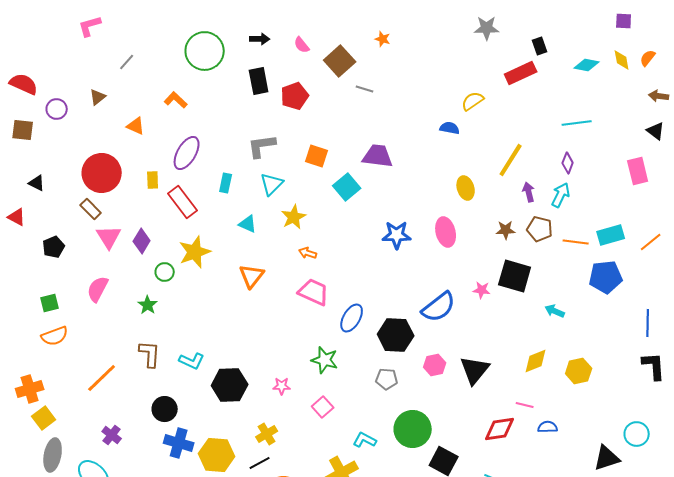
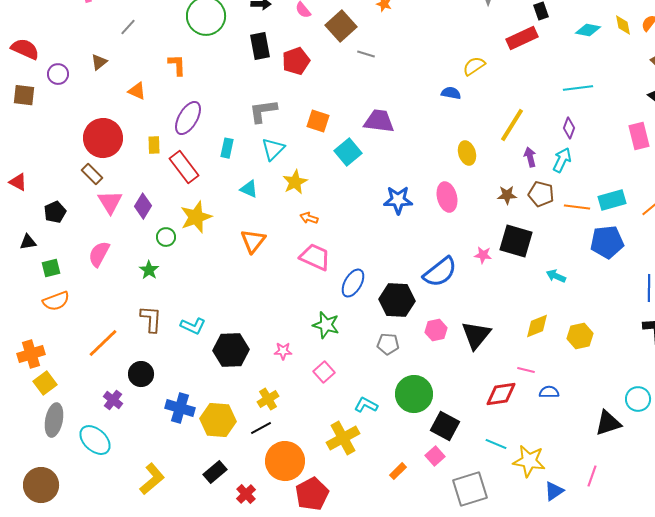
orange L-shape: (176, 100) -> (177, 65), turned 45
black triangle: (37, 183) -> (28, 242), moved, turned -36
black circle: (165, 409) -> (141, 374), moved

